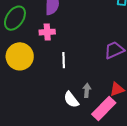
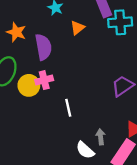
yellow circle: (20, 56) -> (29, 85), moved, size x0.7

